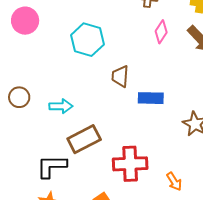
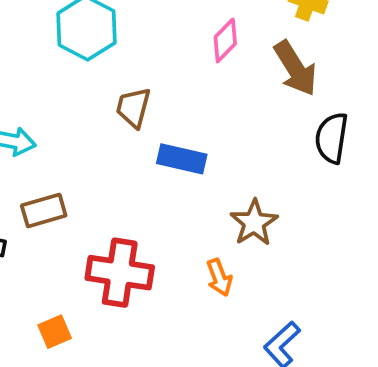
brown rectangle: (84, 139) -> (44, 211), size x0.7
orange arrow: (174, 182) -> (219, 278), moved

